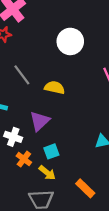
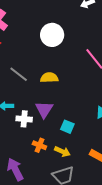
white cross: (13, 137) -> (24, 119), moved
cyan square: (51, 151) -> (67, 127), moved, turned -32

